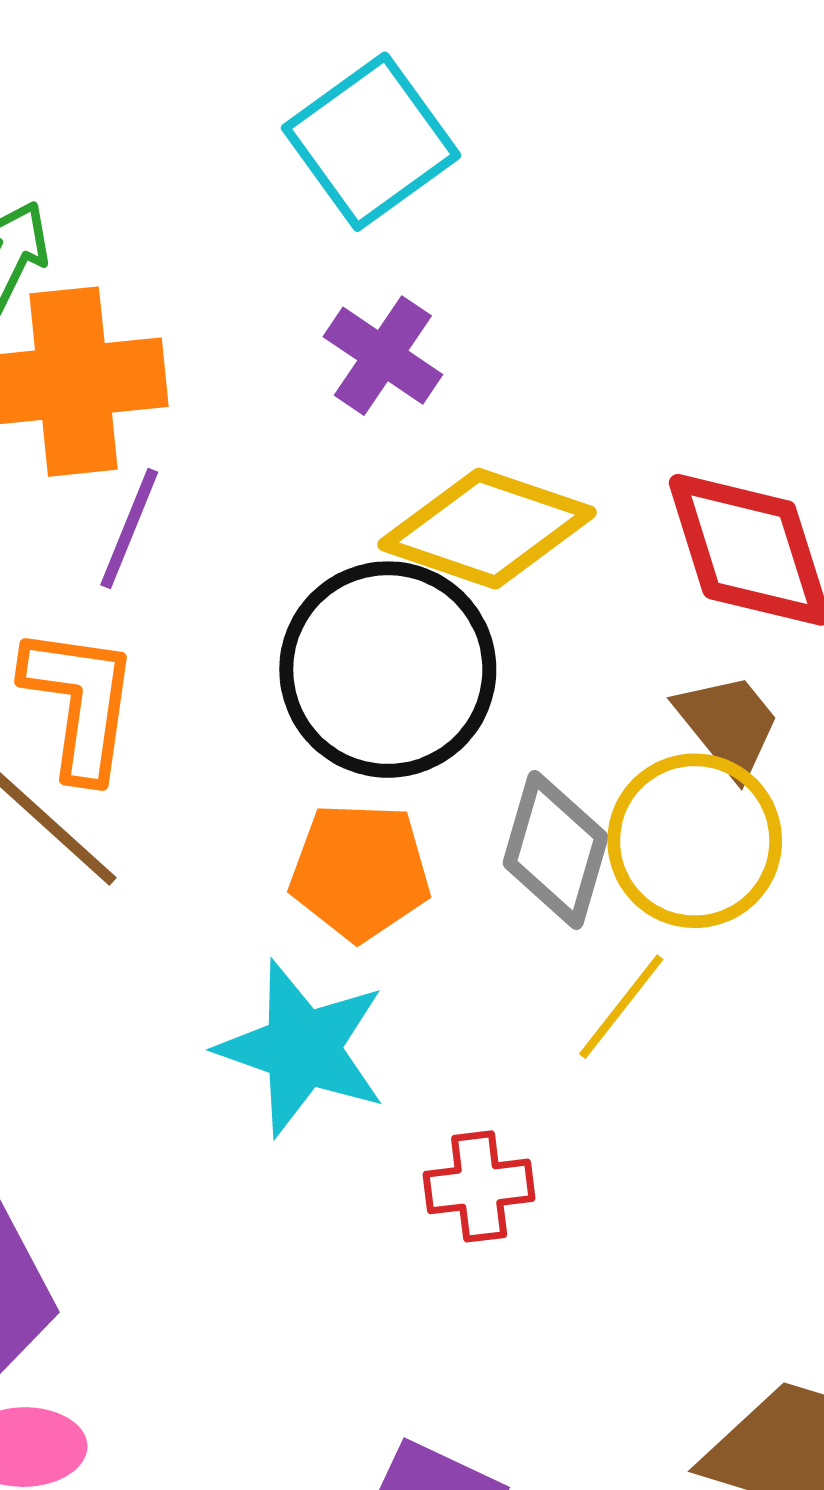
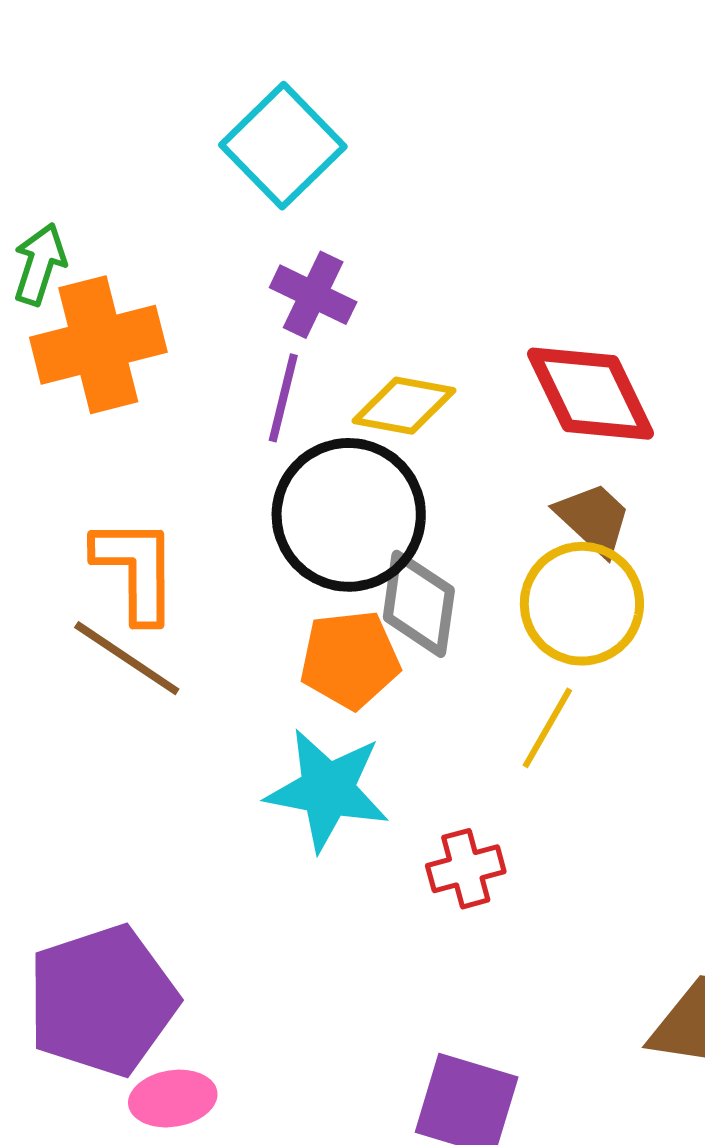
purple line: (129, 529) -> (283, 398), moved
yellow diamond: (487, 529) -> (404, 406), size x0.7
gray diamond: (555, 850) -> (419, 604), moved

